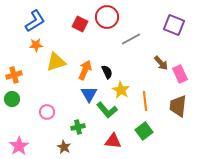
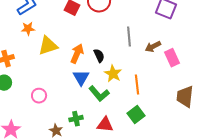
gray line: (131, 39) -> (129, 37), moved, turned -66
brown arrow: (161, 63) -> (153, 47), turned 105
brown trapezoid: (178, 106) -> (185, 97), moved
green cross: (78, 127) -> (76, 119), moved

